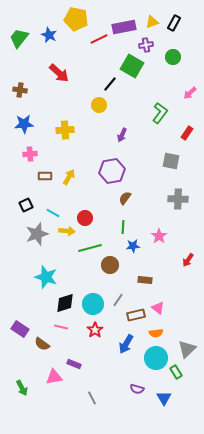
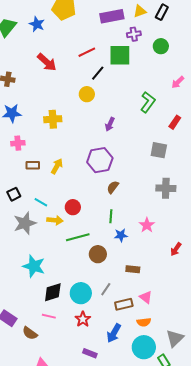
red line: (99, 39) -> (87, 52), moved
green square: (132, 66) -> (120, 55), turned -30
purple rectangle: (74, 364) -> (90, 353), moved

